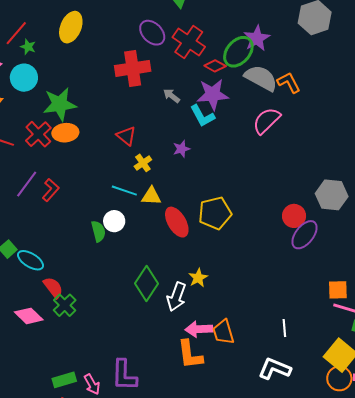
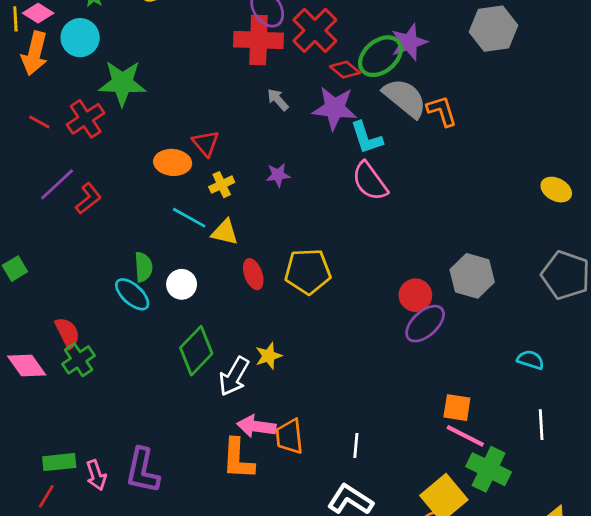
red cross: (133, 68) -> (259, 40), moved
cyan L-shape: (202, 116) -> (366, 138), moved
pink semicircle: (267, 121) -> (370, 181), moved, turned -92
orange ellipse: (65, 133) -> (173, 162), moved
white circle: (114, 221) -> (182, 284), moved
red ellipse: (177, 222) -> (253, 274), size x0.7
cyan ellipse: (31, 260) -> (132, 294), moved
white line: (284, 328) -> (356, 446), moved

